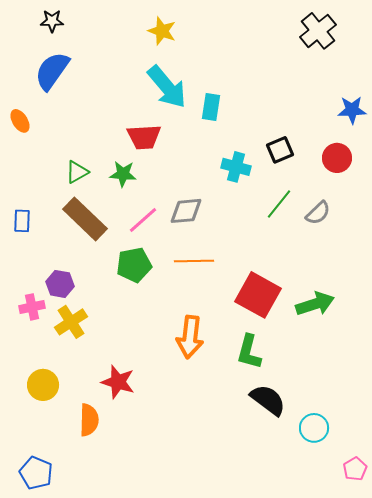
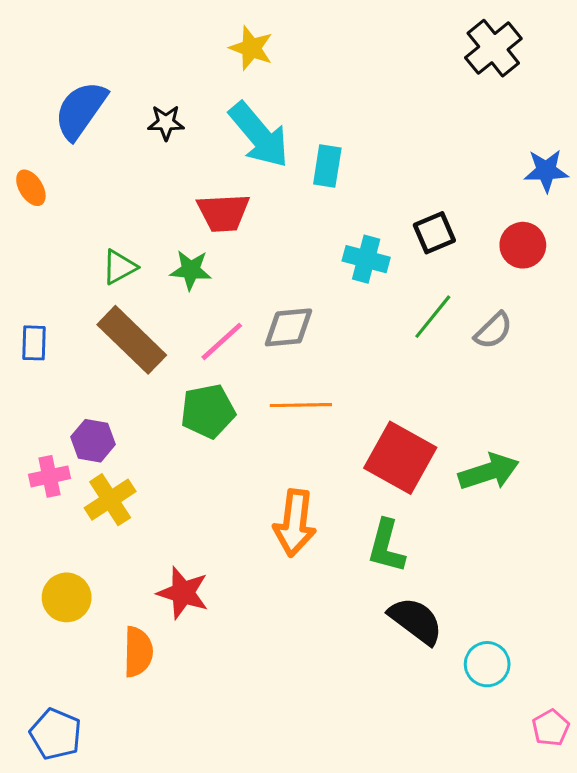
black star: (52, 21) -> (166, 123), moved

